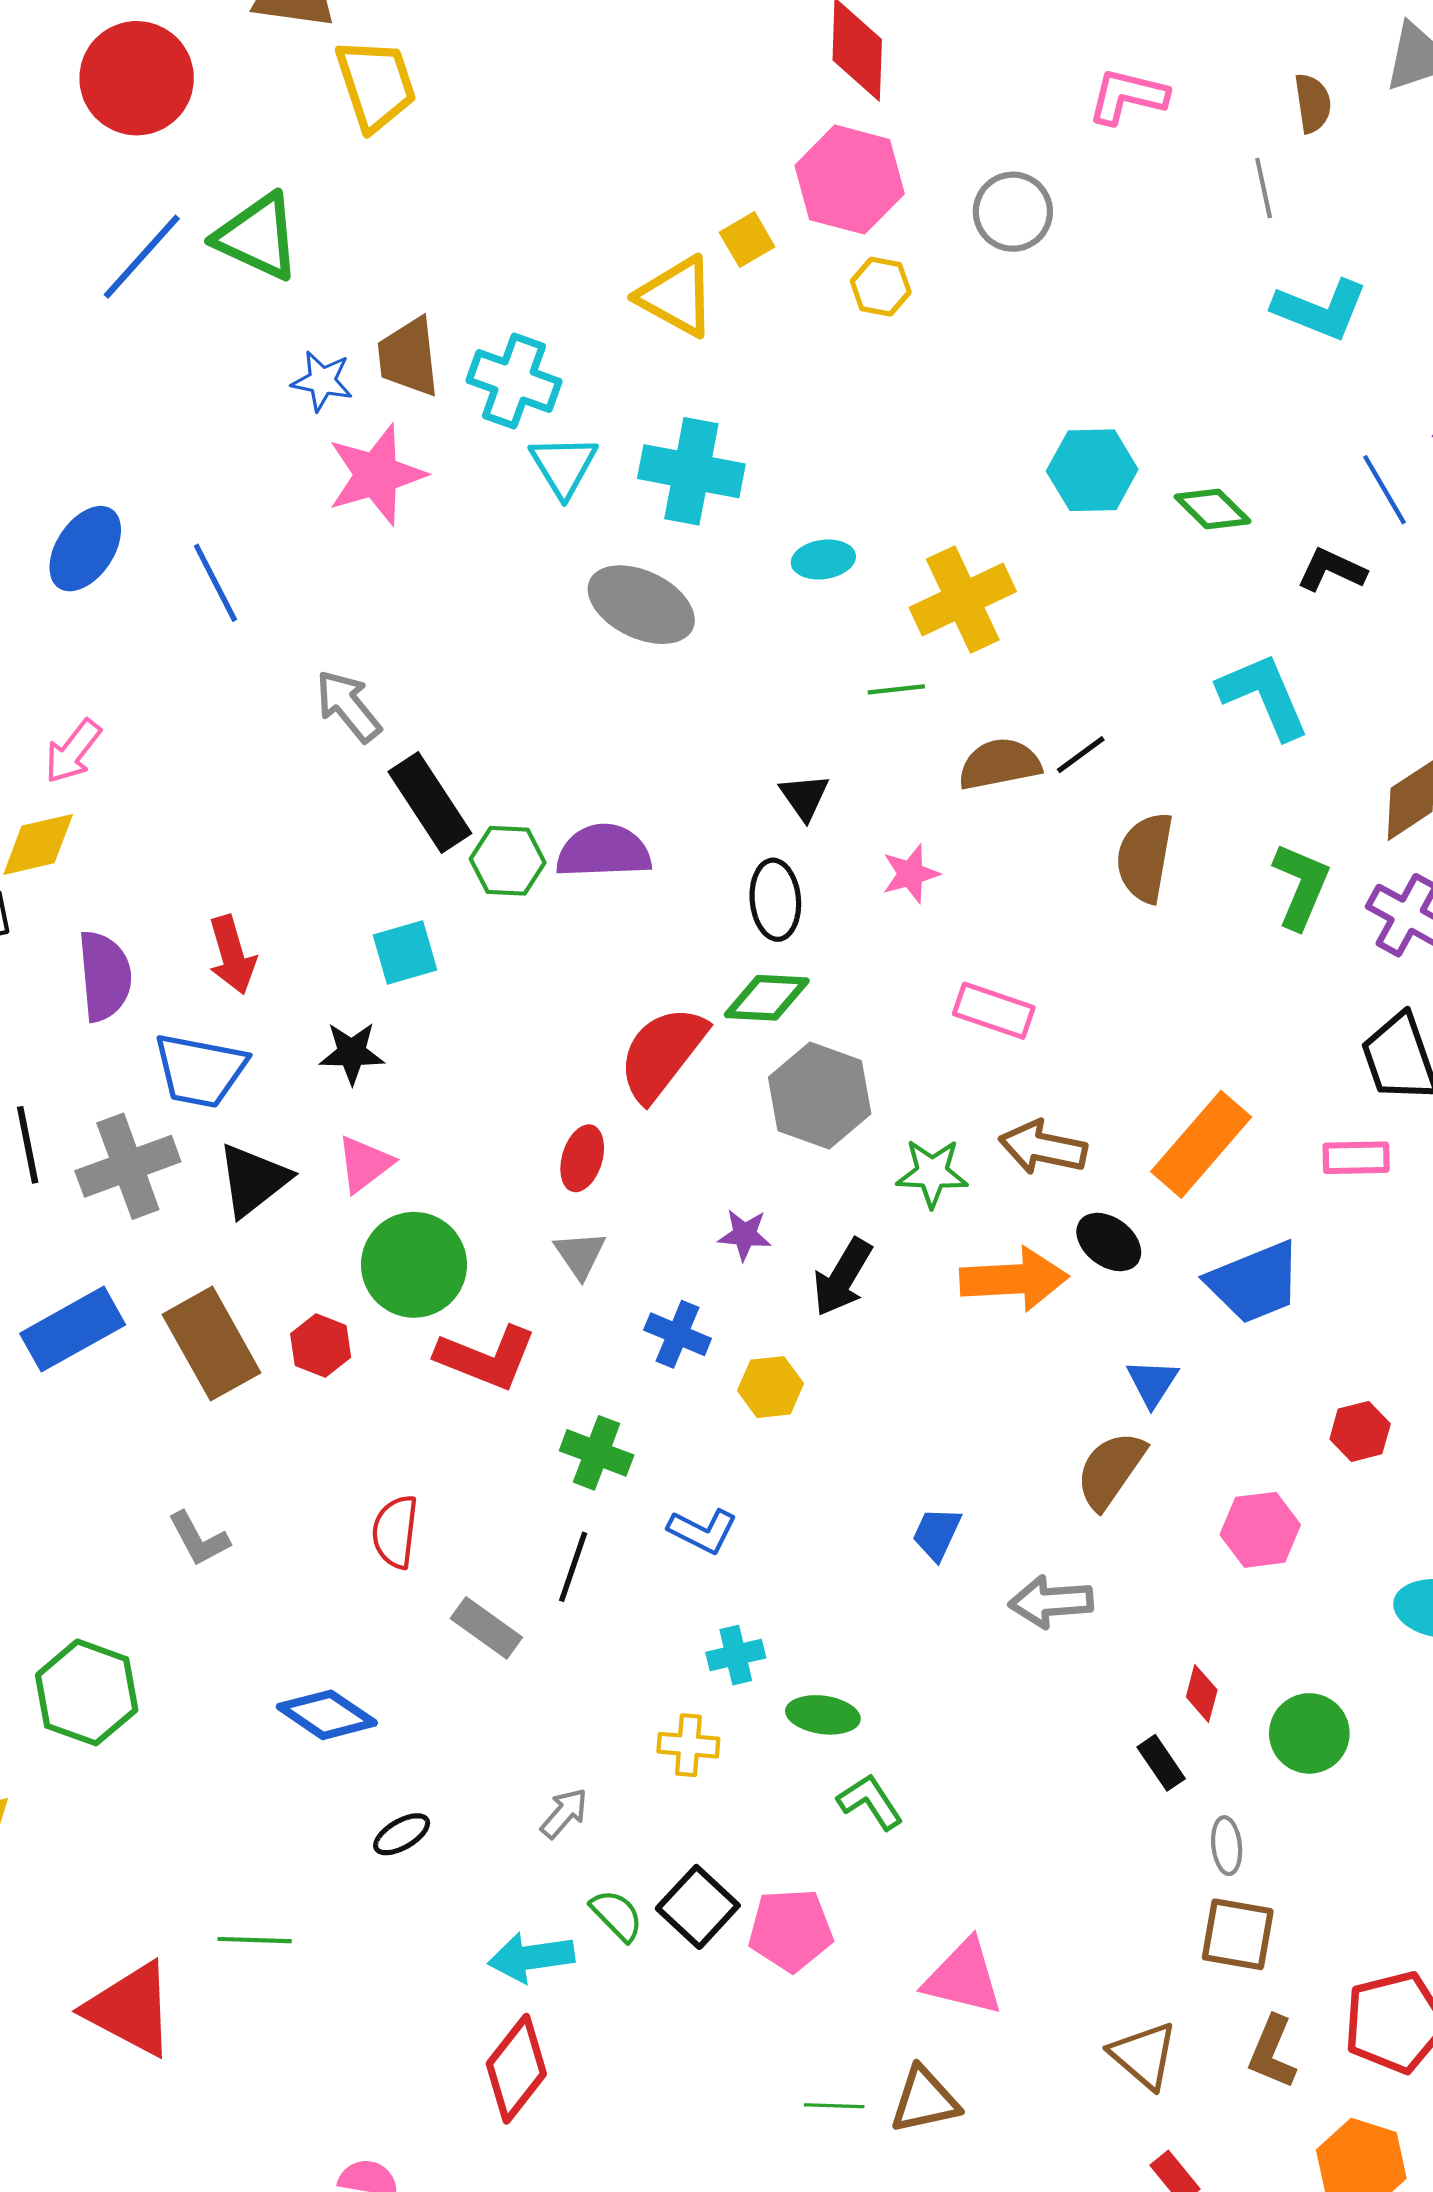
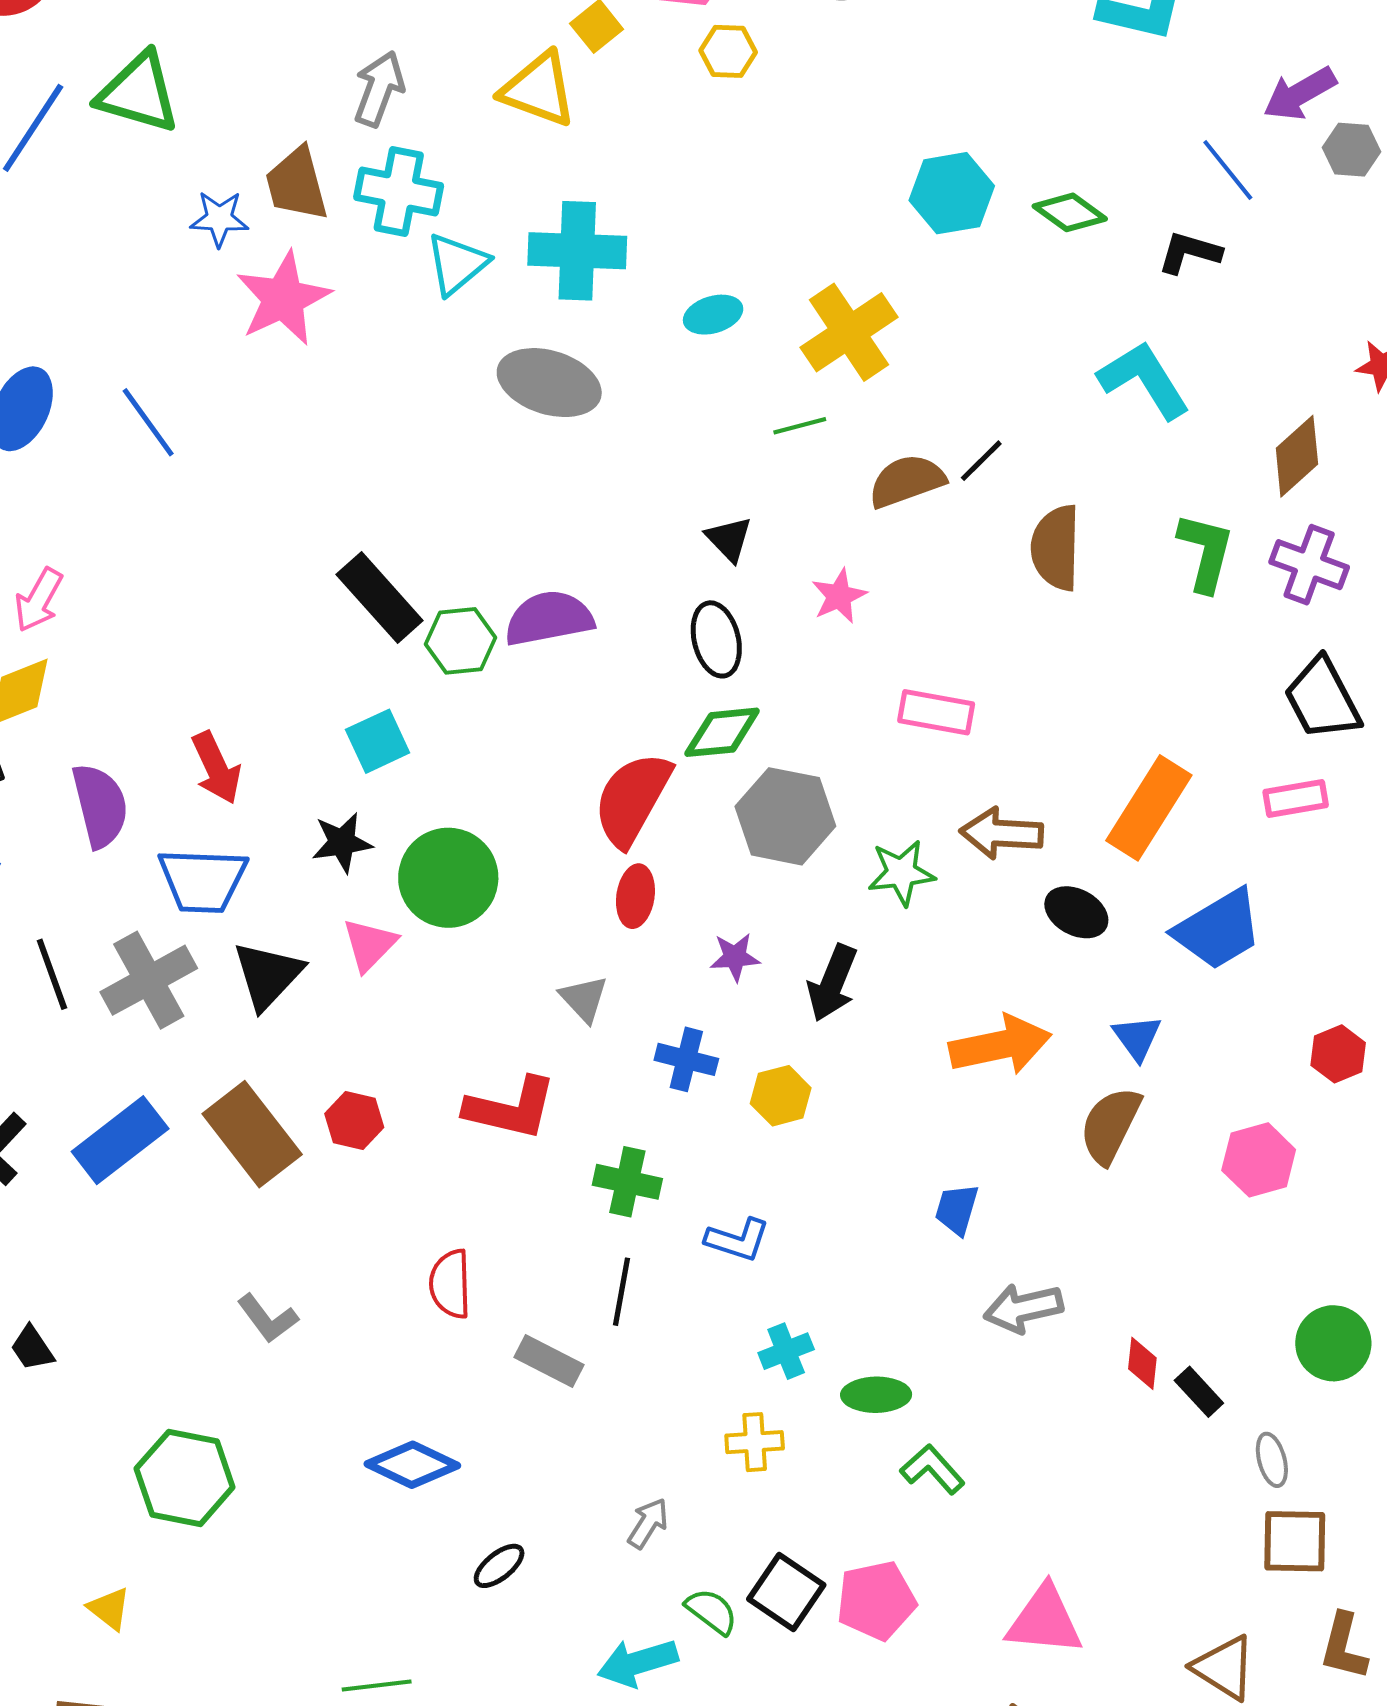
cyan triangle: (564, 466) -> (457, 264), turned 30
gray arrow: (348, 706) -> (379, 89), moved, turned 68
red ellipse: (582, 1158) -> (635, 896), moved
green circle: (414, 1265) -> (448, 878), moved
orange arrow: (1014, 1279) -> (1000, 1045), moved
gray arrow: (1051, 1602) -> (1023, 1308), moved
red diamond: (1202, 1693) -> (1142, 1363), moved

